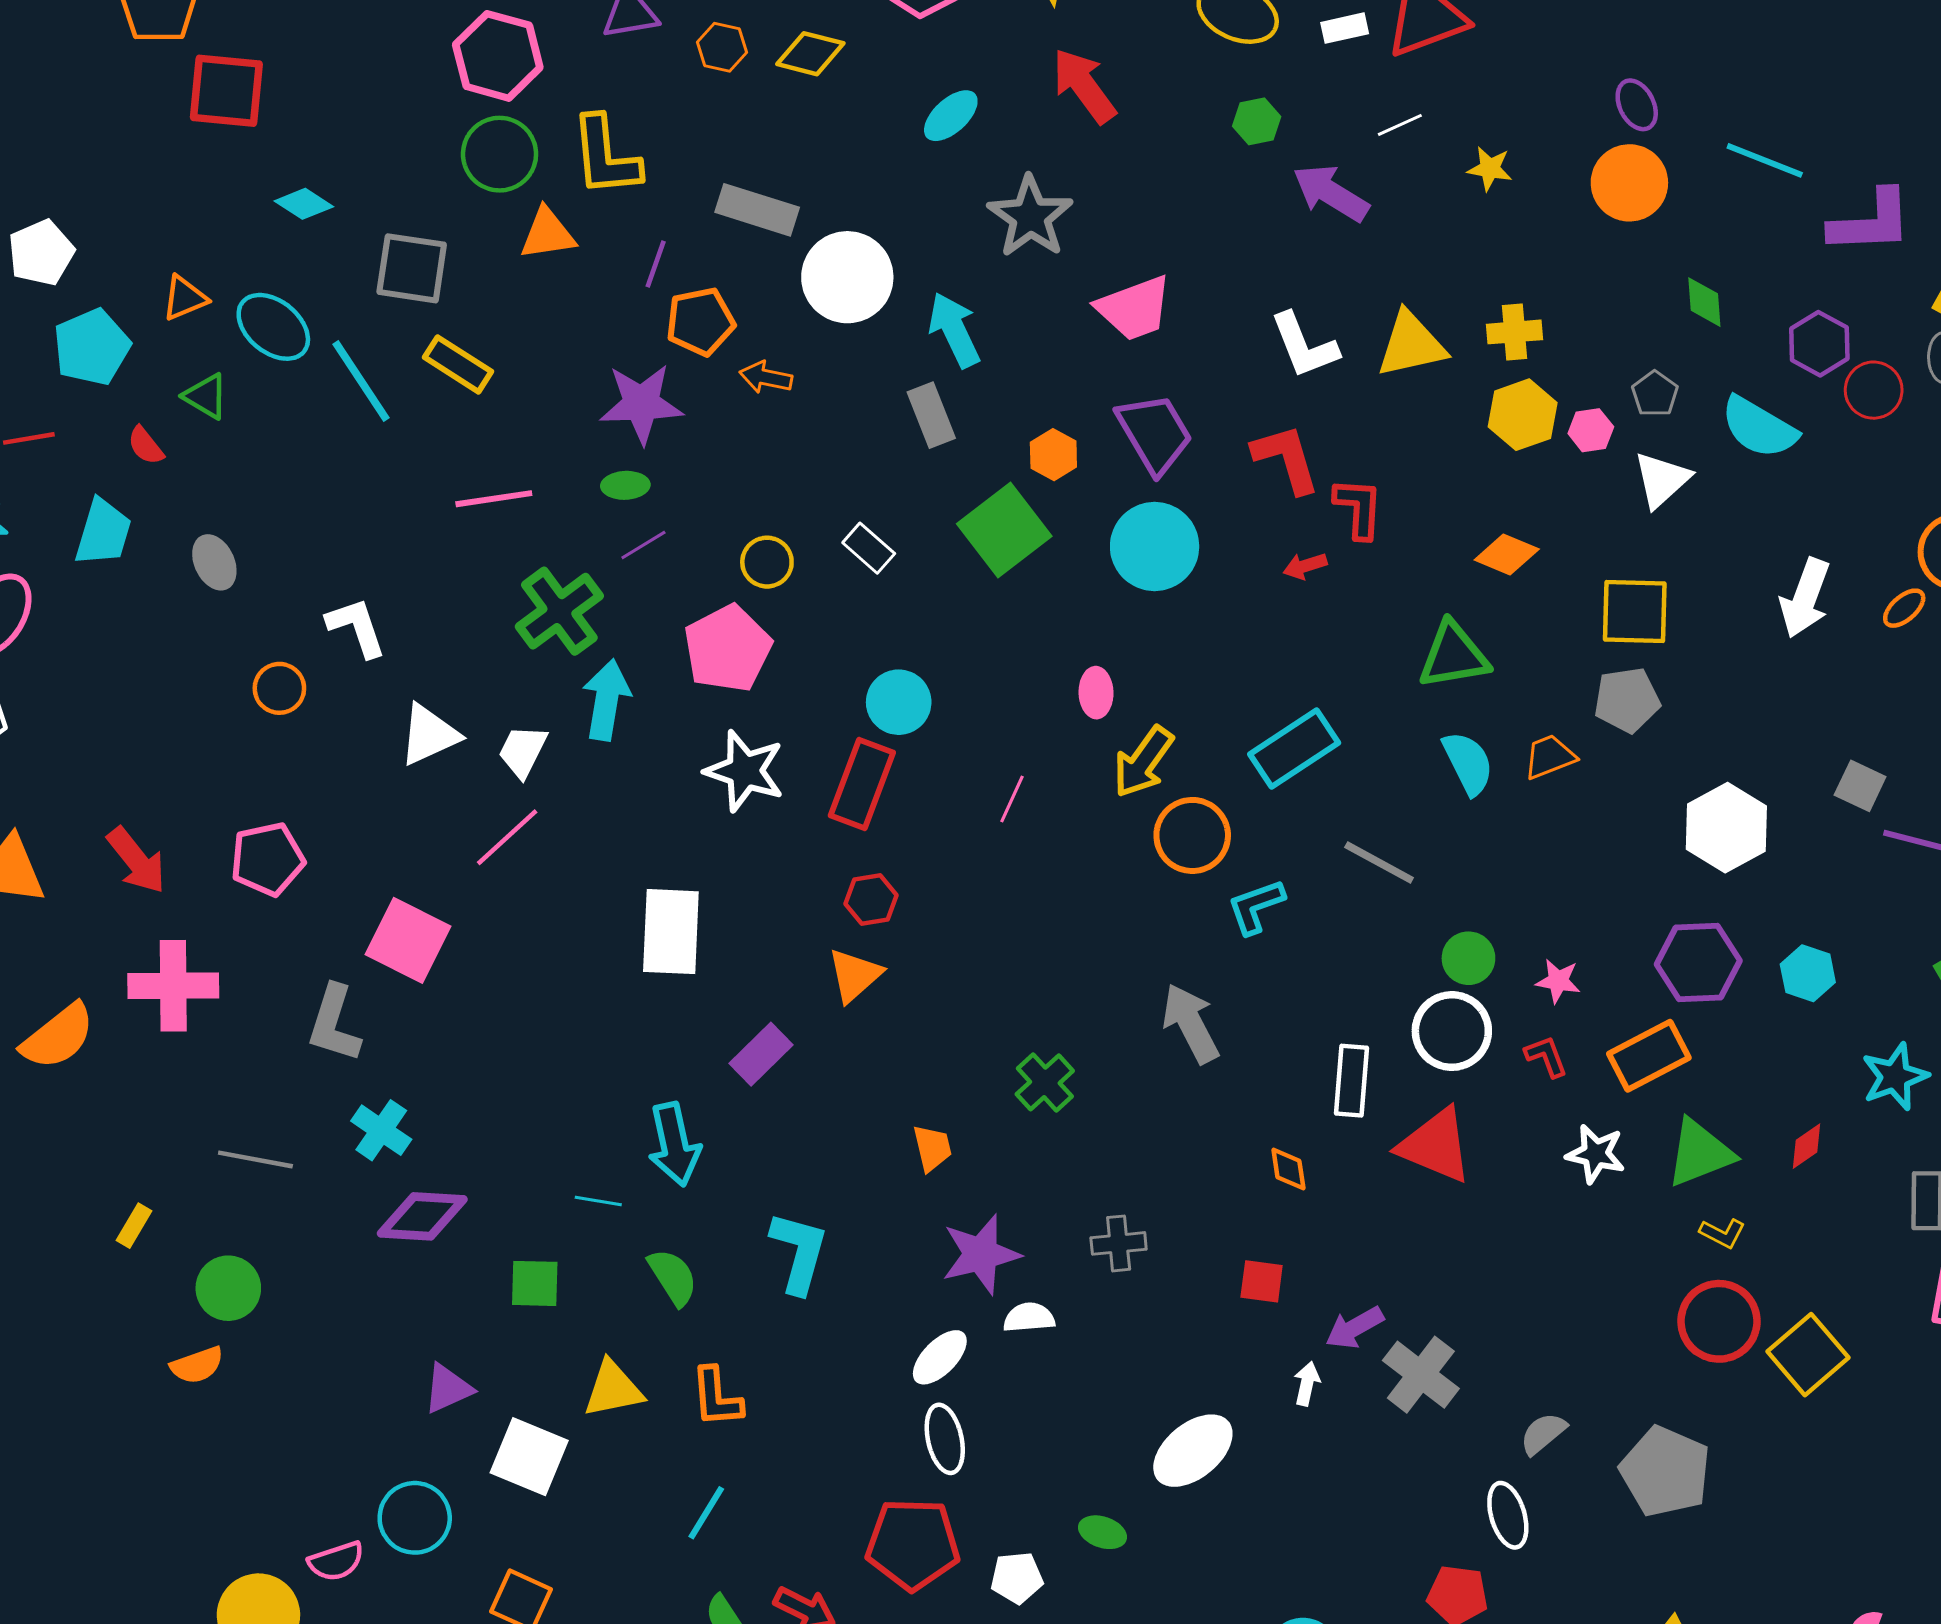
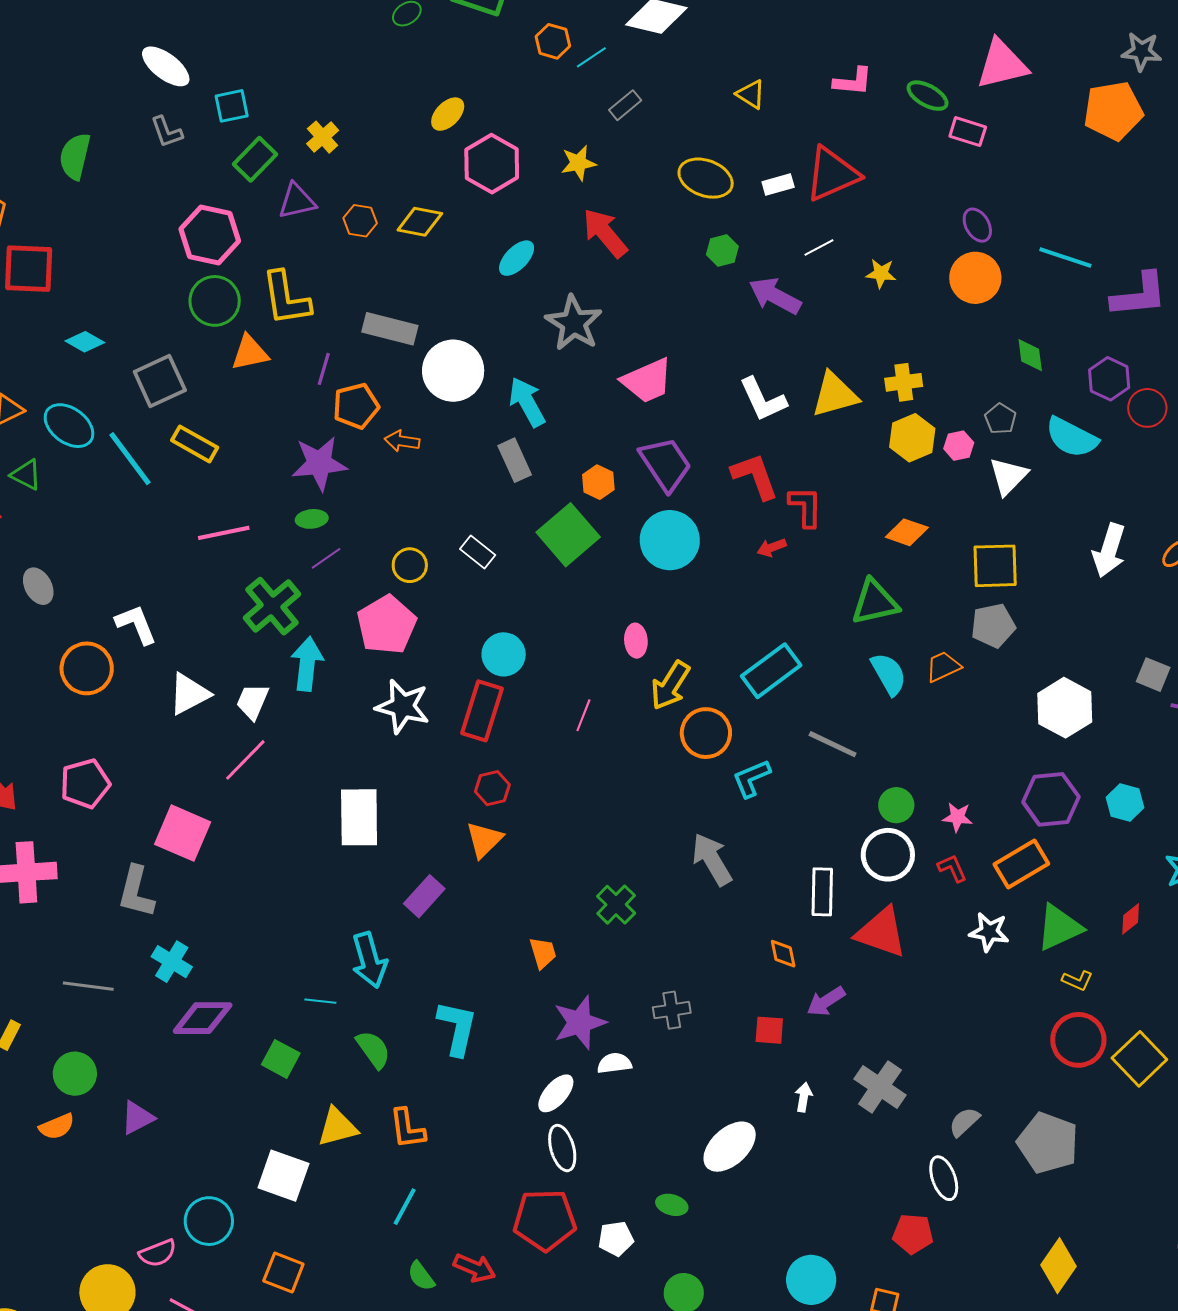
gray square: (412, 268) -> (160, 381), turned -30
orange circle: (279, 688) -> (87, 668), size x1.5
green square: (535, 1283) -> (281, 1059), turned 30
purple arrow: (1355, 1328) -> (826, 1001), moved
purple triangle: (448, 1389) -> (137, 1118), moved

